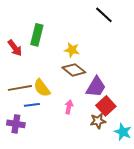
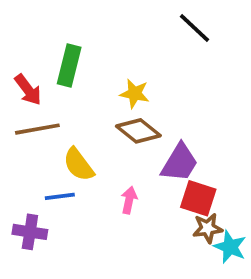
brown line: (20, 88) -> (37, 129), moved
red square: (106, 106) -> (198, 198), turned -30
brown star: (98, 121) -> (208, 228), moved

